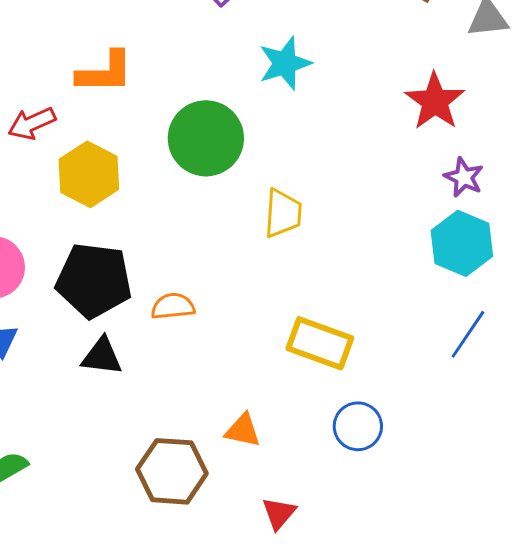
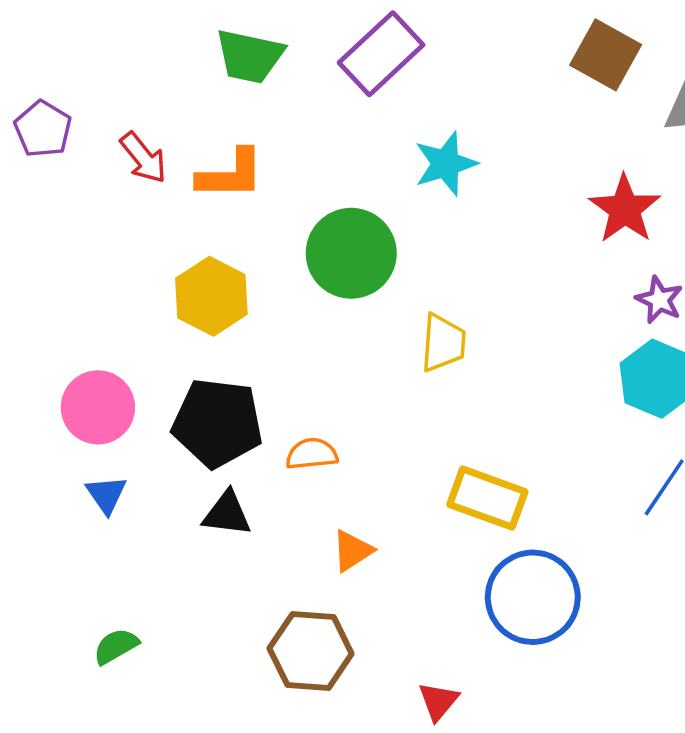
red arrow: (32, 123) -> (143, 158), moved, turned -105
blue circle: (358, 426) -> (533, 597), size x1.6
orange triangle: (243, 430) -> (352, 551), moved, turned -45

